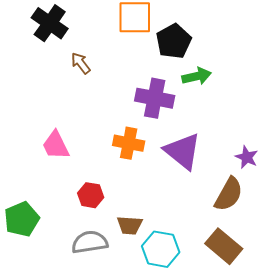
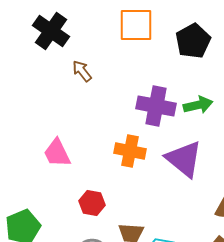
black pentagon: (174, 41) -> (193, 41), moved
green arrow: (197, 76) -> (198, 105), moved

